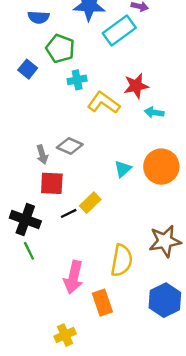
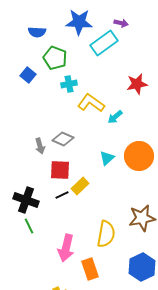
red star: (136, 86) -> (137, 84), moved
cyan arrow: (154, 112) -> (115, 117), moved, turned -49
red square: (52, 183) -> (60, 170), moved

